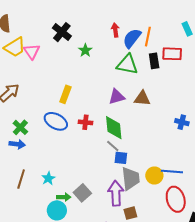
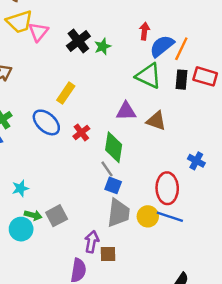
black cross: (62, 32) -> (78, 41), moved
red cross: (85, 122) -> (81, 132), turned 32
purple arrow: (116, 193) -> (92, 242), moved, size x0.7
red ellipse: (176, 199) -> (167, 188), moved

